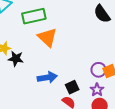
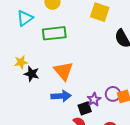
orange triangle: (47, 37) -> (63, 71), moved
purple star: (97, 90) -> (94, 99), moved

